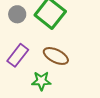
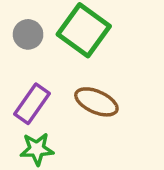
green star: (41, 81) -> (37, 149), moved

